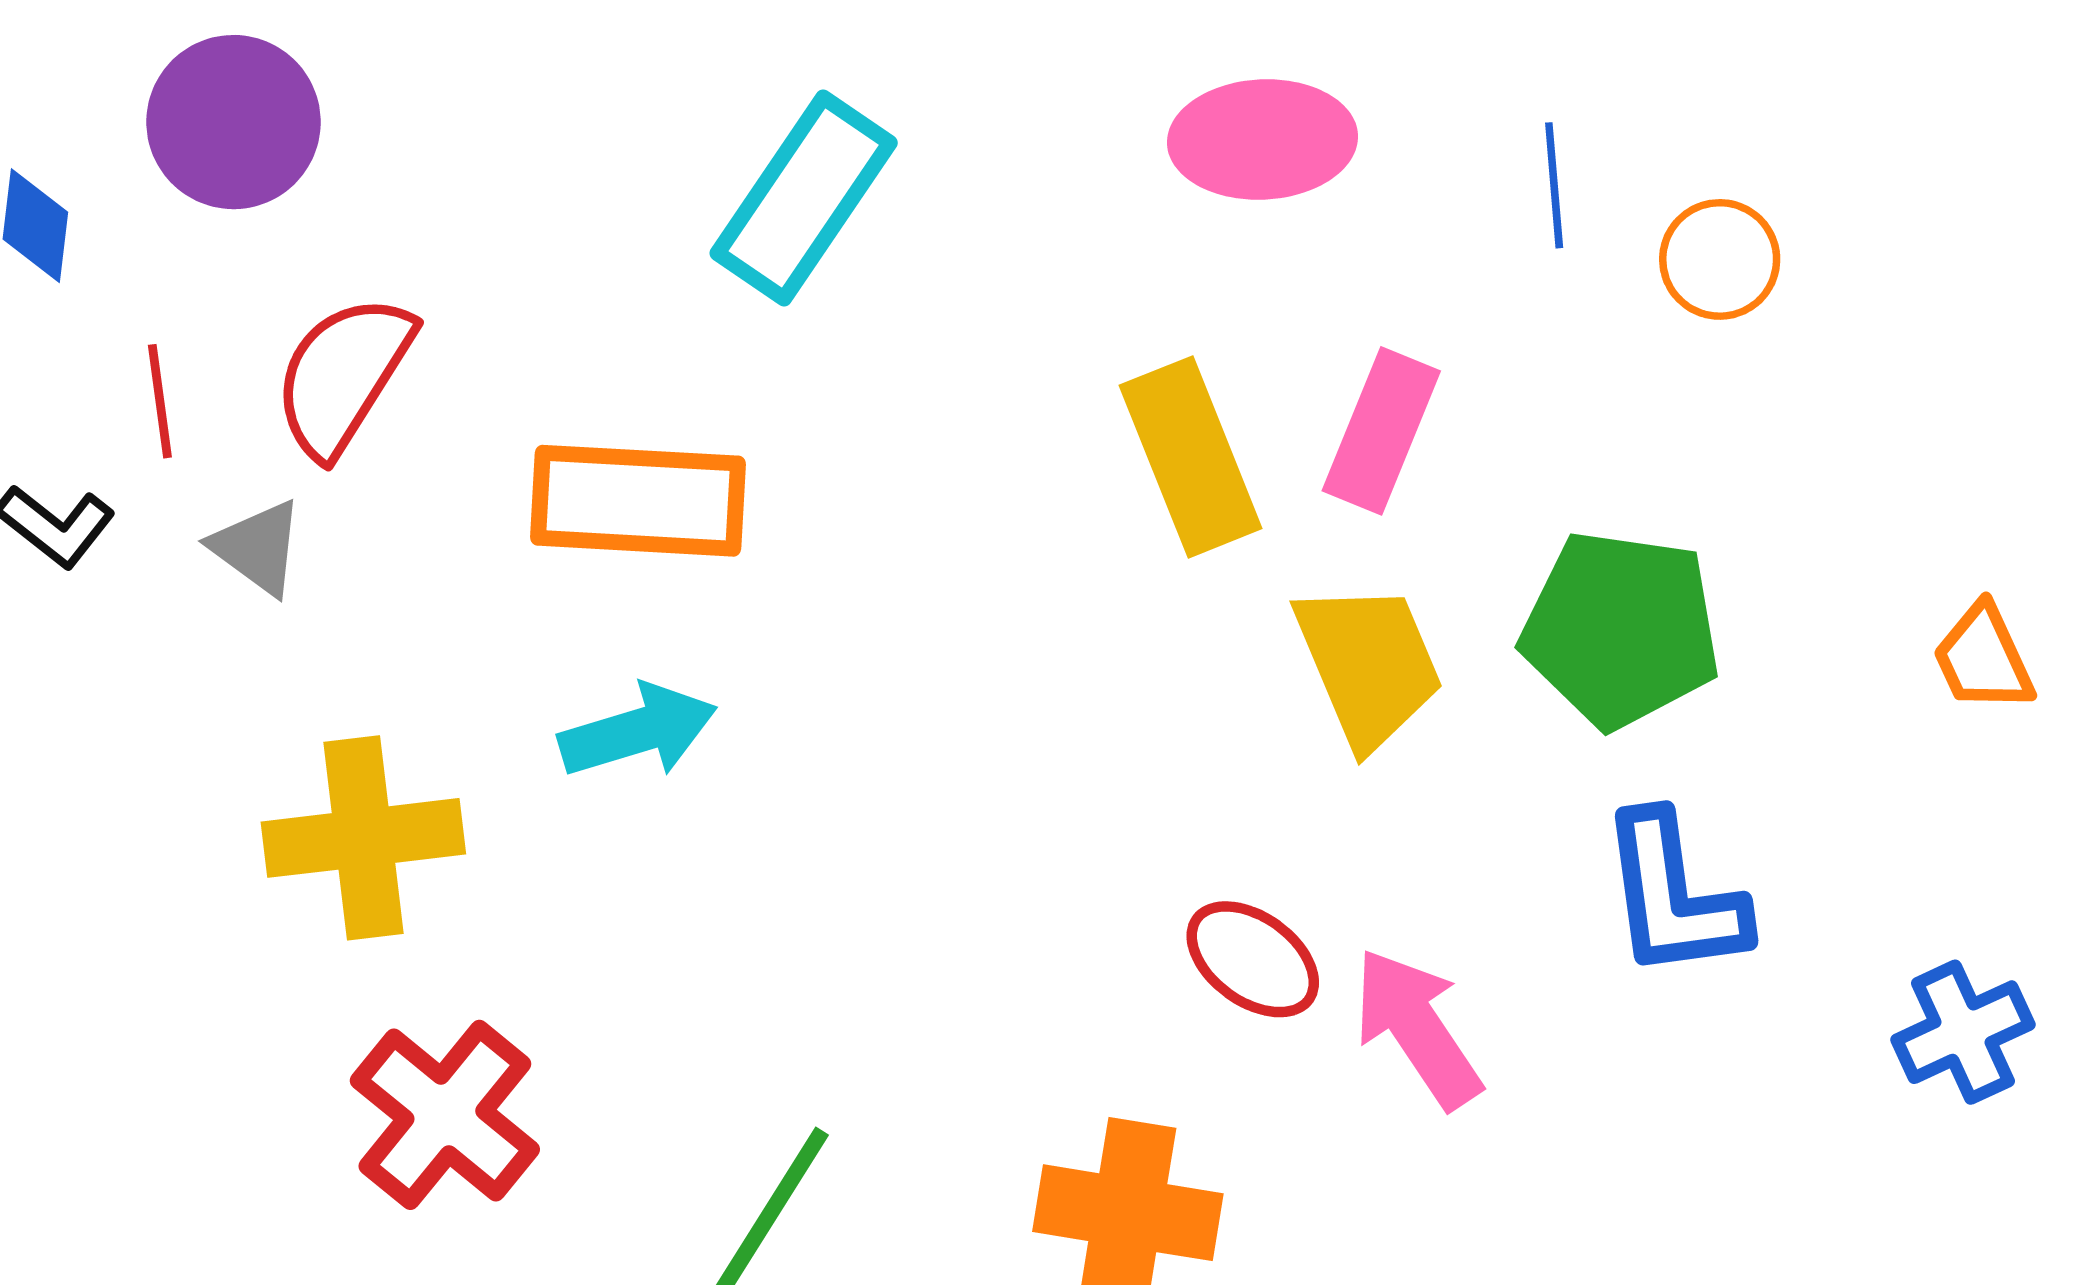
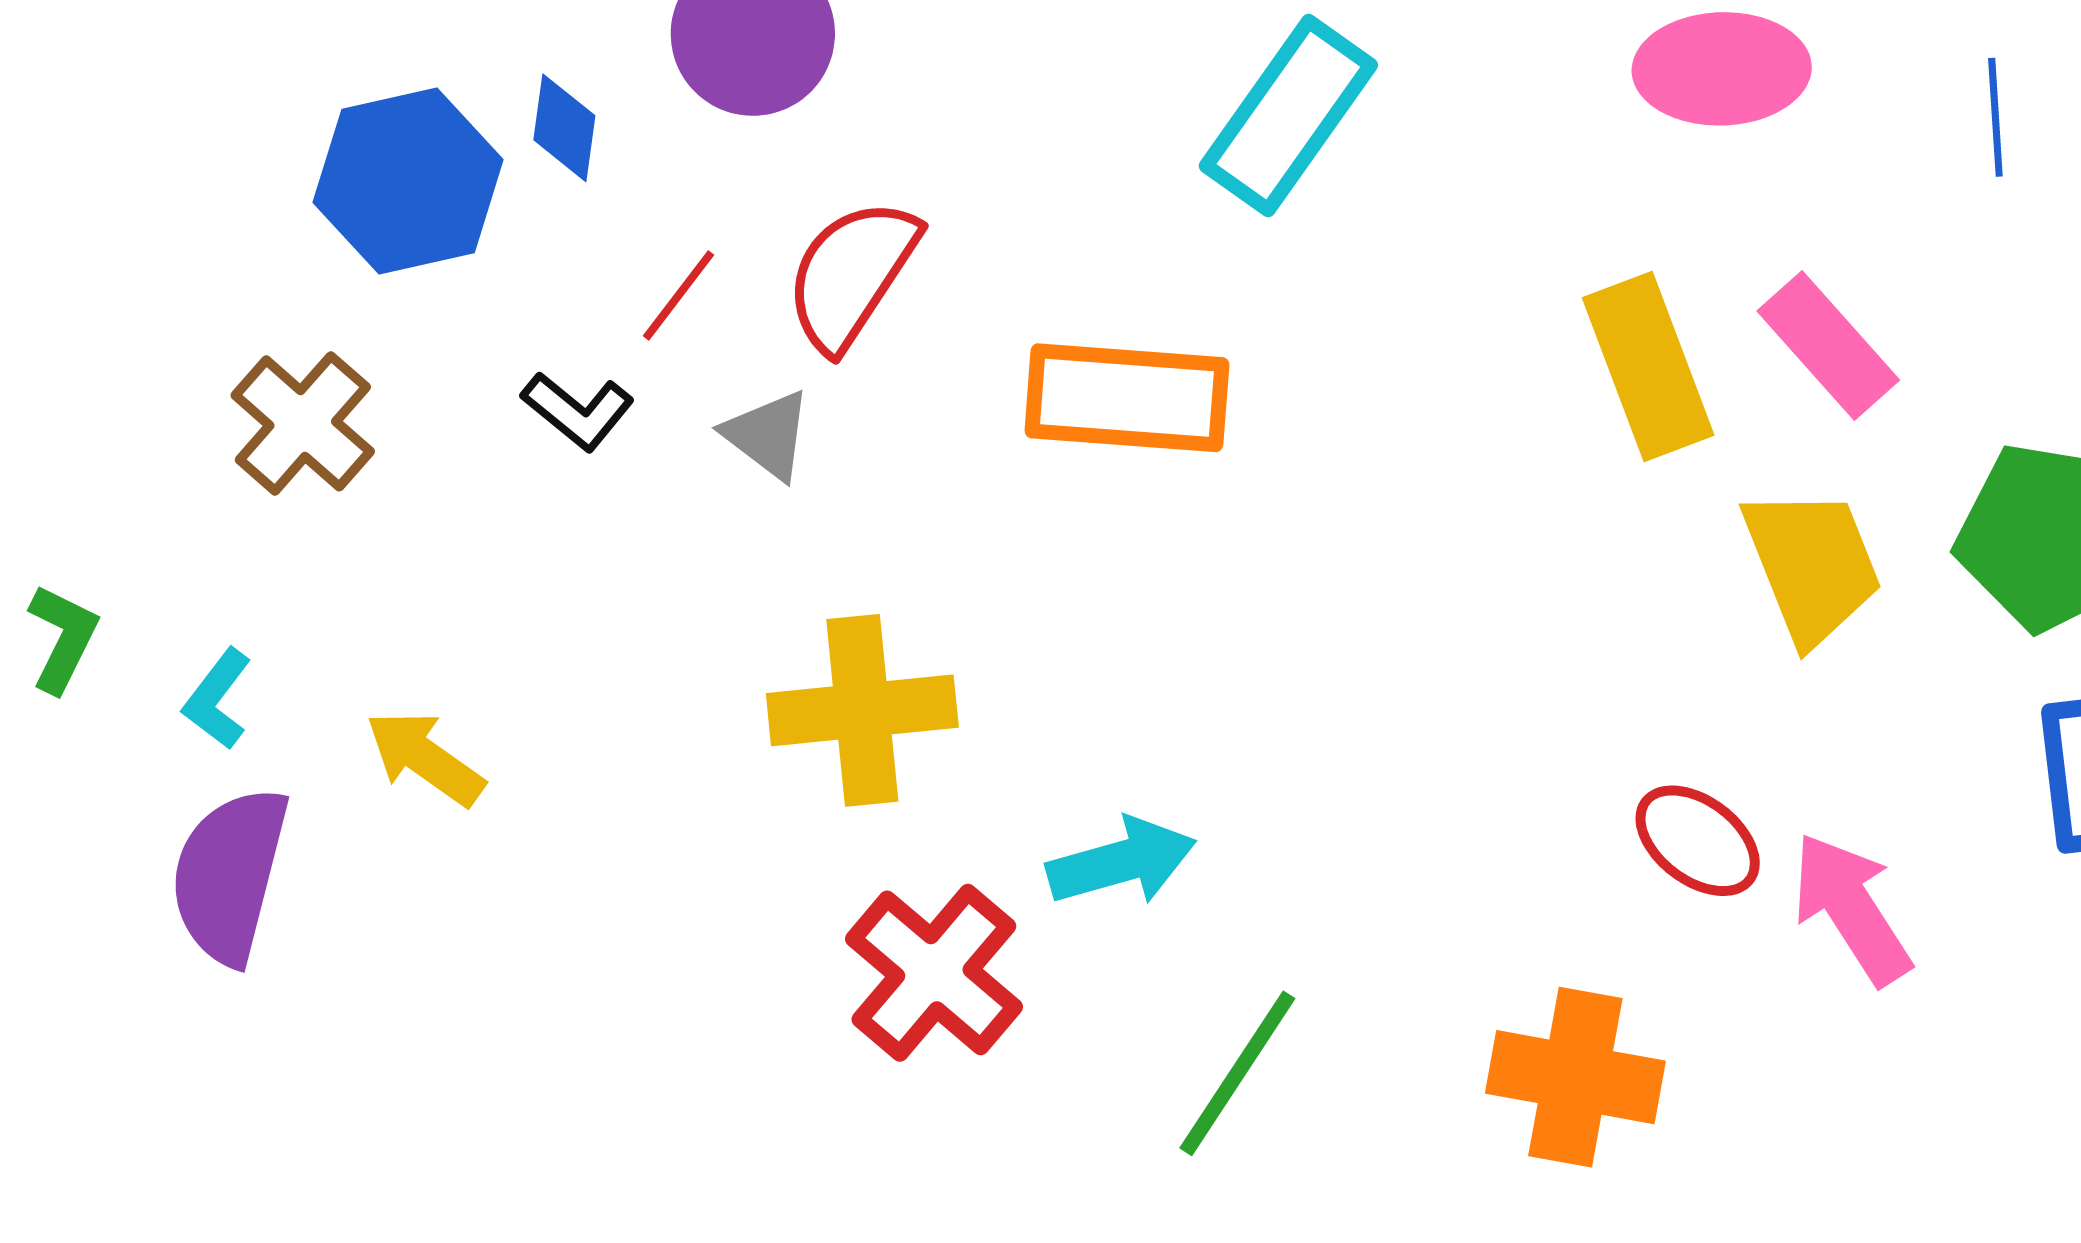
red line: (160, 401) -> (678, 295), turned 44
pink rectangle: (1381, 431) -> (1828, 345), turned -65
cyan arrow: (638, 731) -> (1122, 862), moved

